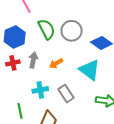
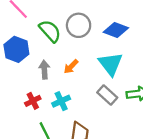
red cross: (13, 63) -> (33, 101), moved
cyan triangle: (90, 70) -> (111, 64), turned 30
gray rectangle: (66, 94) -> (107, 95), moved

